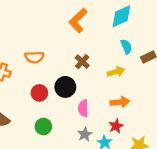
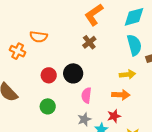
cyan semicircle: (126, 47) -> (134, 45), size x1.5
orange semicircle: (34, 57) -> (39, 37), moved
brown cross: (82, 62) -> (89, 42), moved
yellow arrow: (116, 72) -> (127, 74), moved

